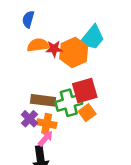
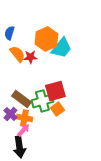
orange semicircle: (38, 45) -> (17, 54), turned 60
orange hexagon: (74, 52) -> (46, 39), moved
brown rectangle: (43, 100) -> (21, 99), turned 30

